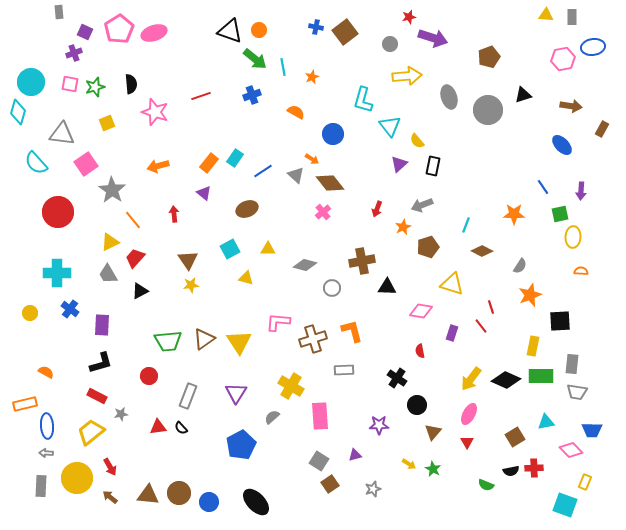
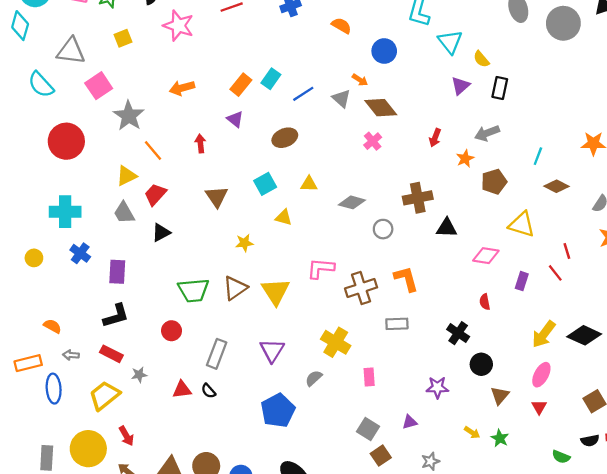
yellow star: (191, 285) -> (244, 243), moved
pink rectangle: (320, 416) -> (369, 377), size x0.6
gray arrow: (46, 453) -> (71, 355), moved

